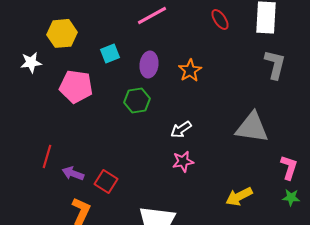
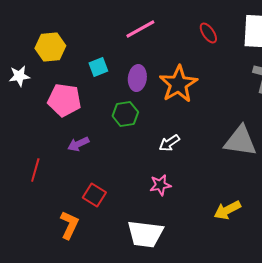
orange star: (190, 70) -> (178, 84), size x1.6
pink star: (183, 161) -> (160, 185), moved
purple arrow: (73, 173) -> (78, 144), moved, turned -45

